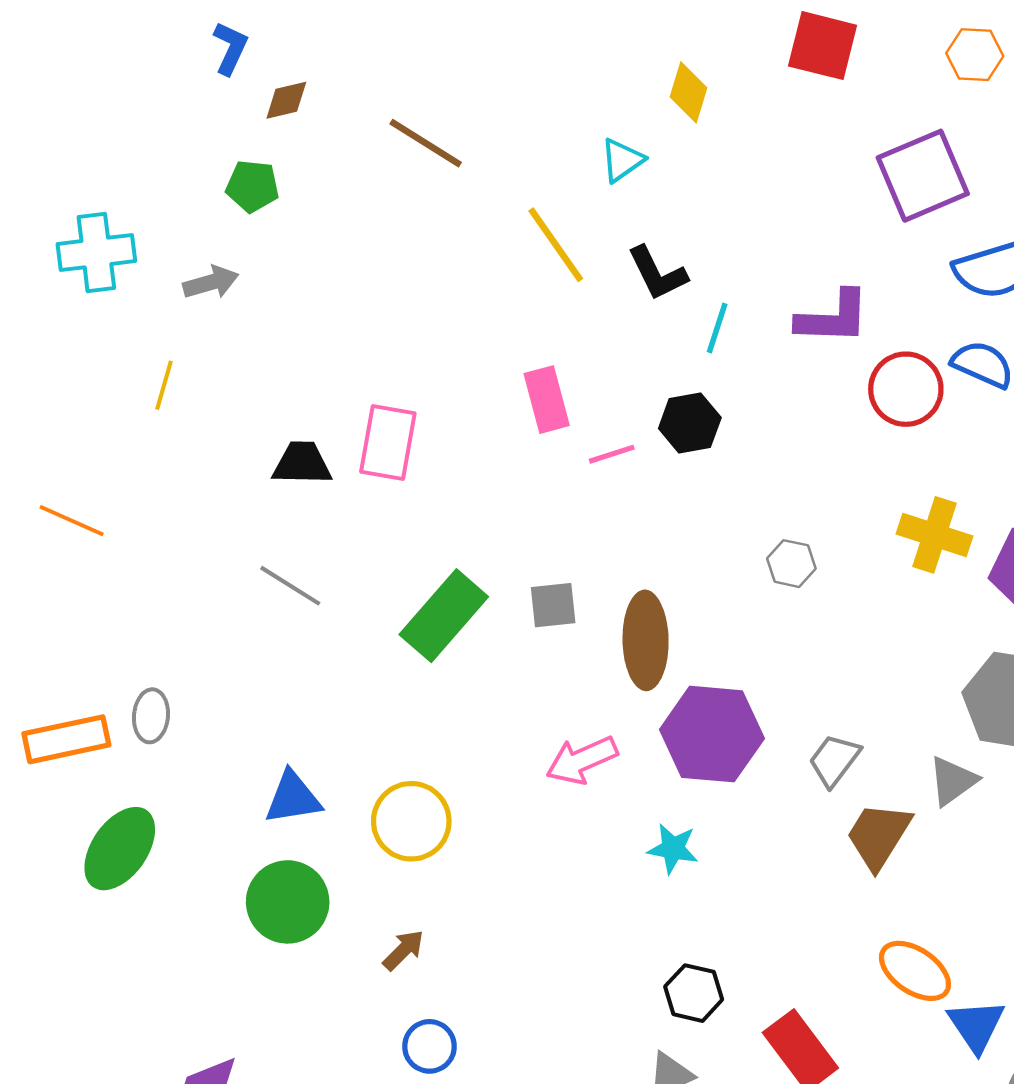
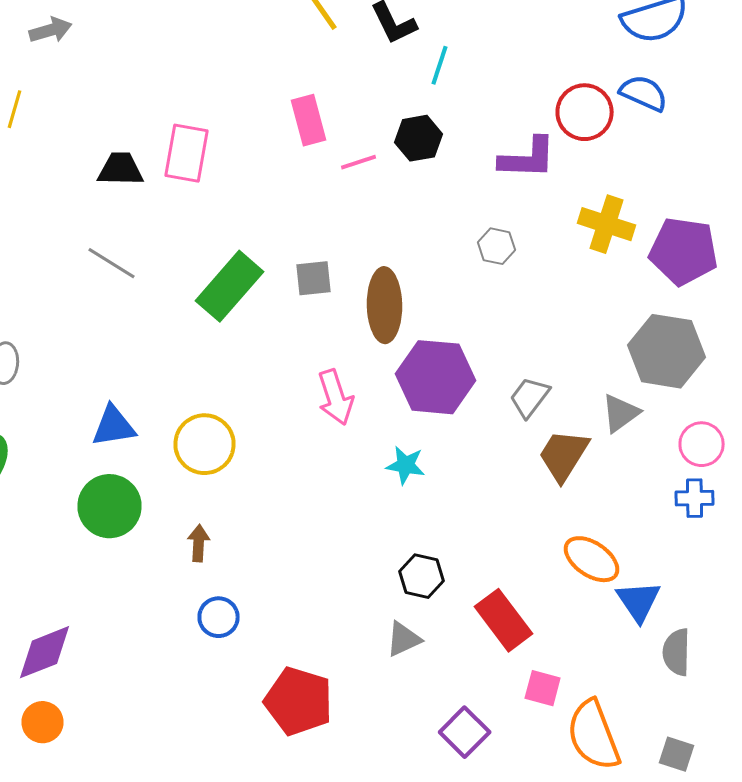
purple L-shape: (833, 318) -> (528, 158), moved
pink arrow: (582, 760) -> (336, 397), turned -84
brown arrow: (403, 950) -> (198, 543), turned -42

